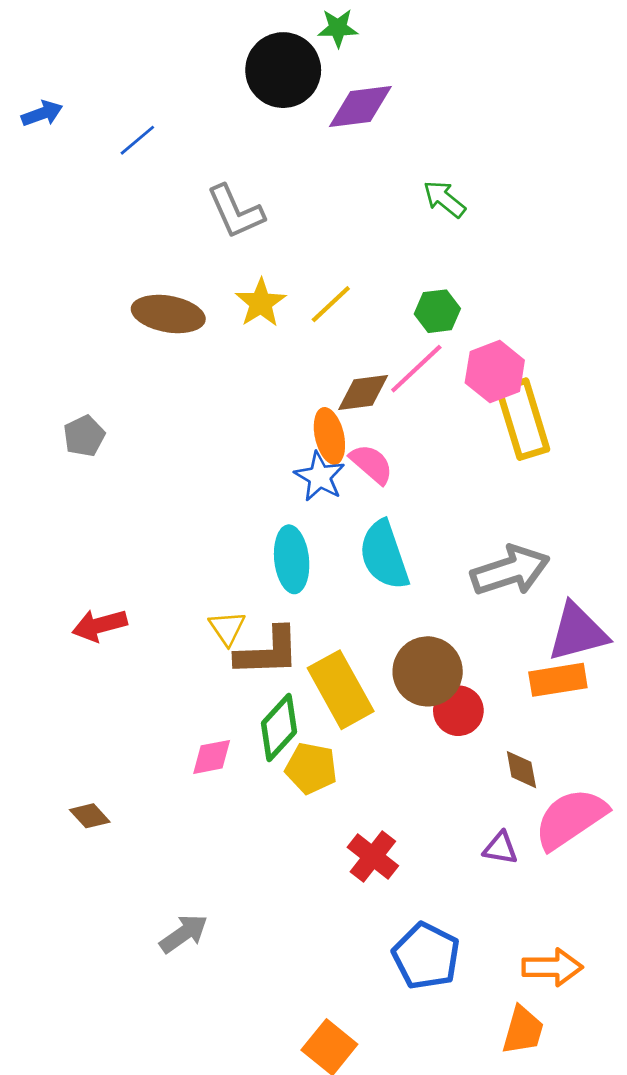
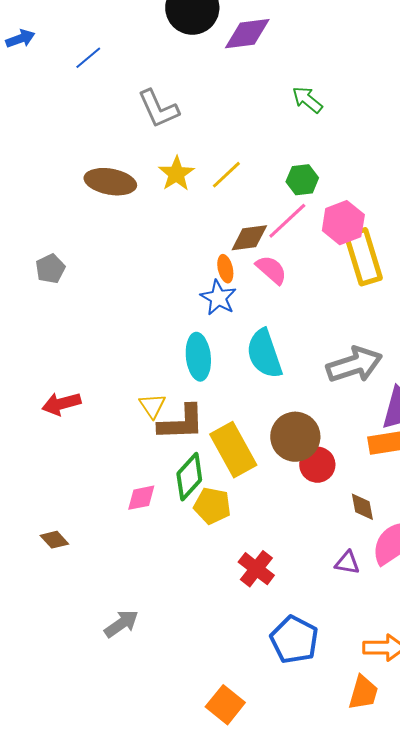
orange ellipse: (329, 436) -> (225, 269), size x0.7
pink semicircle: (371, 464) -> (271, 270), moved

